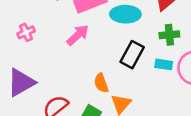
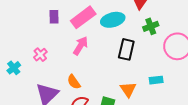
cyan rectangle: (164, 64) -> (156, 80), moved
orange semicircle: (101, 83) -> (74, 82), moved

